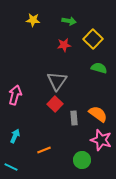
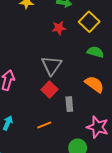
orange semicircle: (98, 114) -> (94, 84), moved
orange line: (44, 150) -> (44, 125), moved

